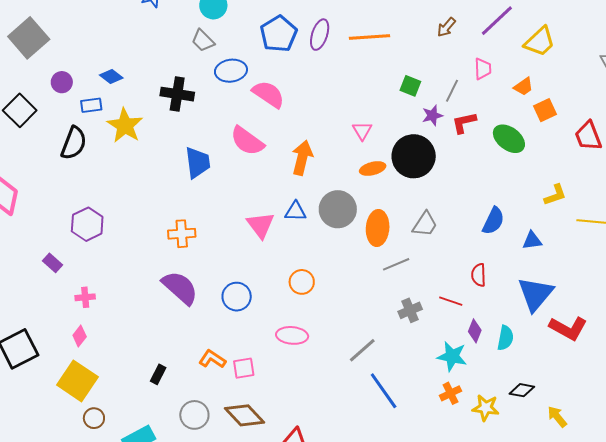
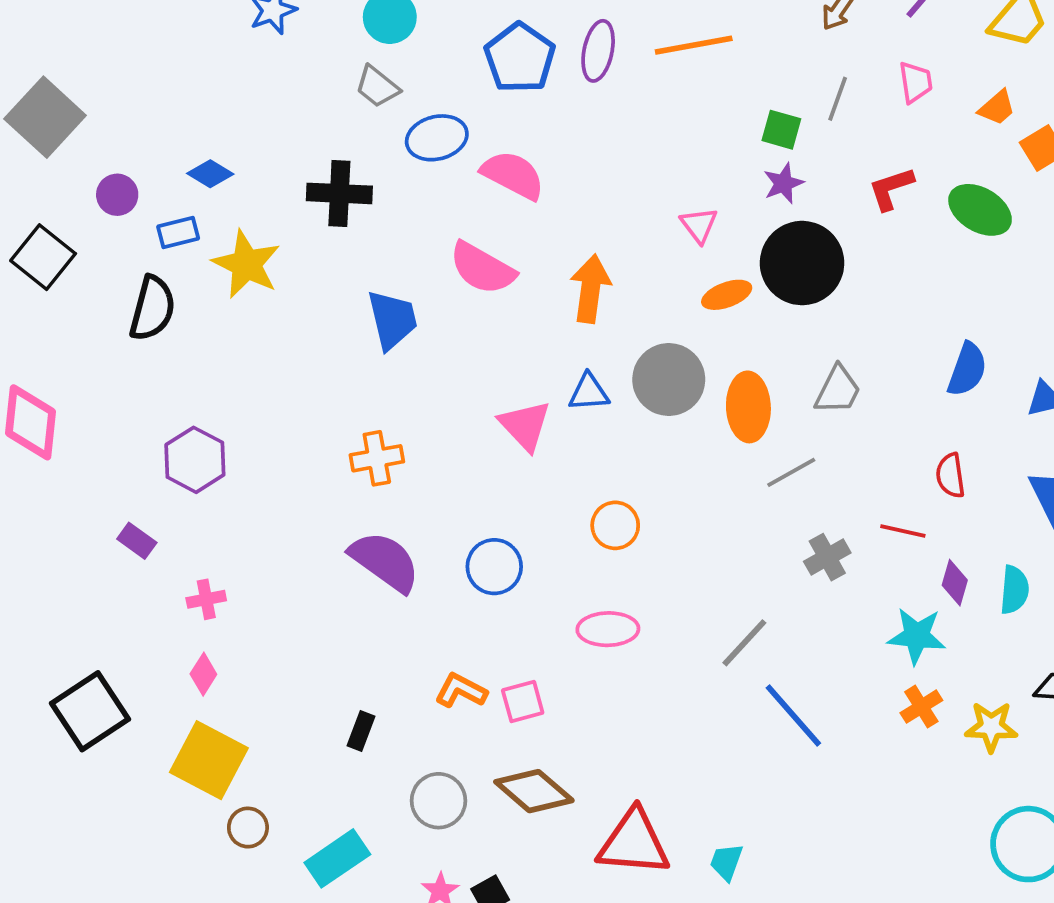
gray line: (452, 91) -> (838, 99), moved
purple star: (432, 115) -> (783, 183), moved

